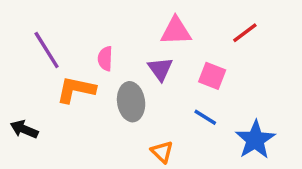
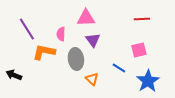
pink triangle: (176, 31) -> (86, 18), moved
red line: (245, 33) -> (142, 19), turned 35
pink square: (212, 76) -> (139, 50), moved, turned -35
orange triangle: (162, 152) -> (92, 79), moved

